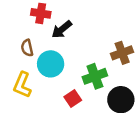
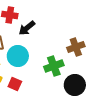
red square: (73, 98) -> (15, 84), moved, turned -32

